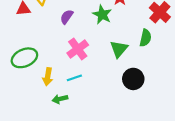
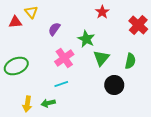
green star: (102, 15) -> (86, 39), moved
green semicircle: (145, 38) -> (130, 61), moved
yellow arrow: (48, 77) -> (27, 104), moved

